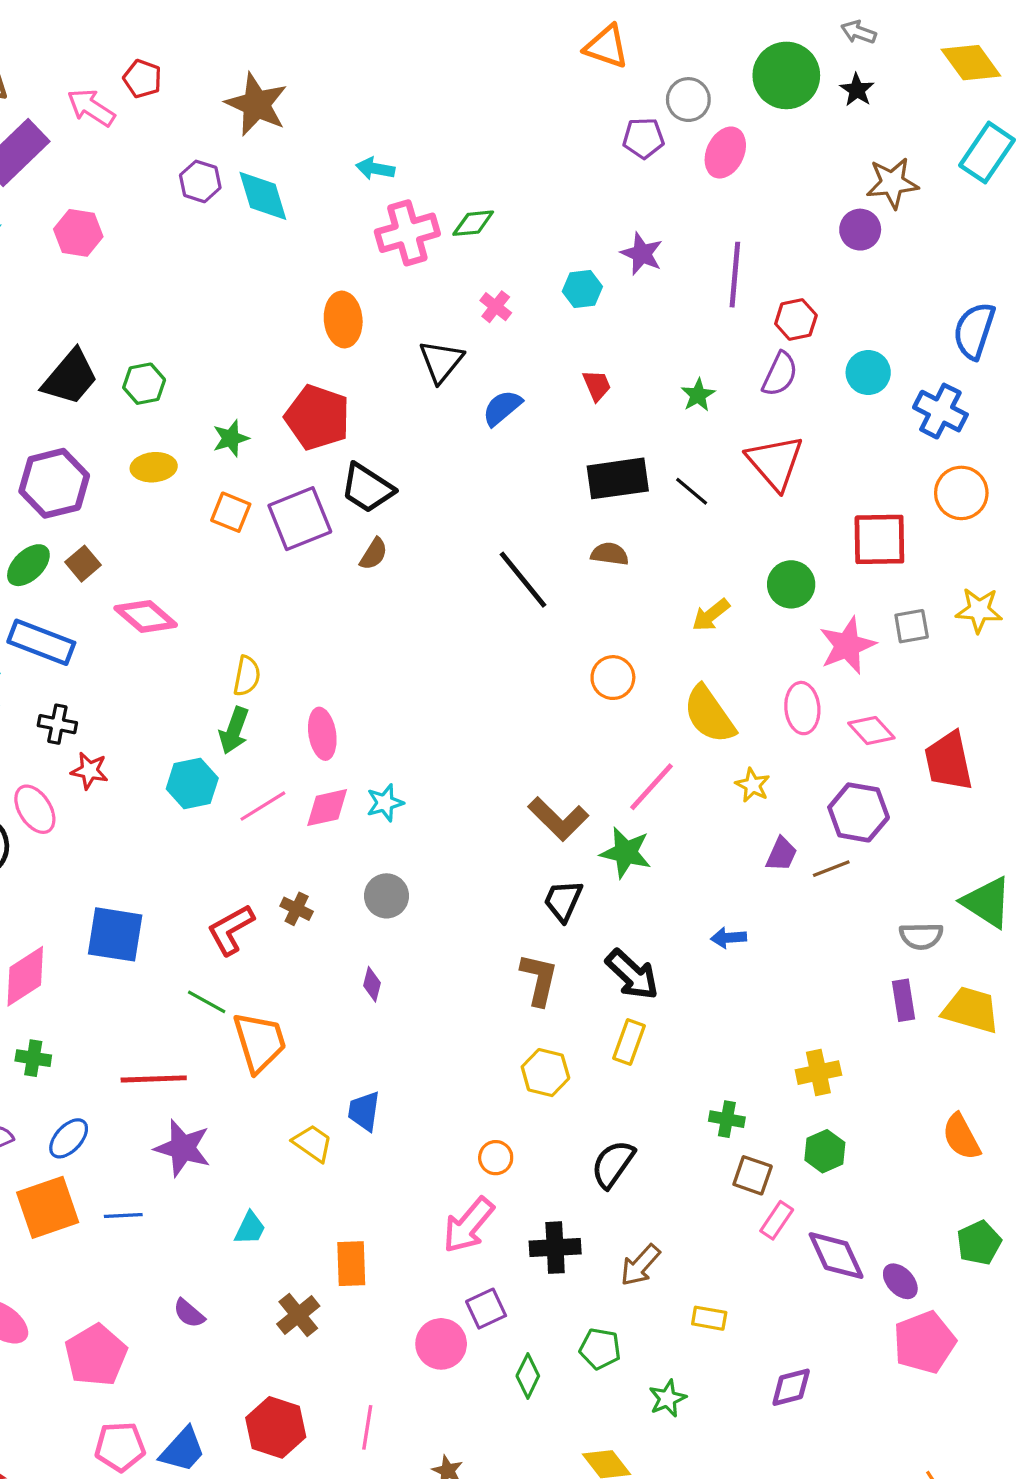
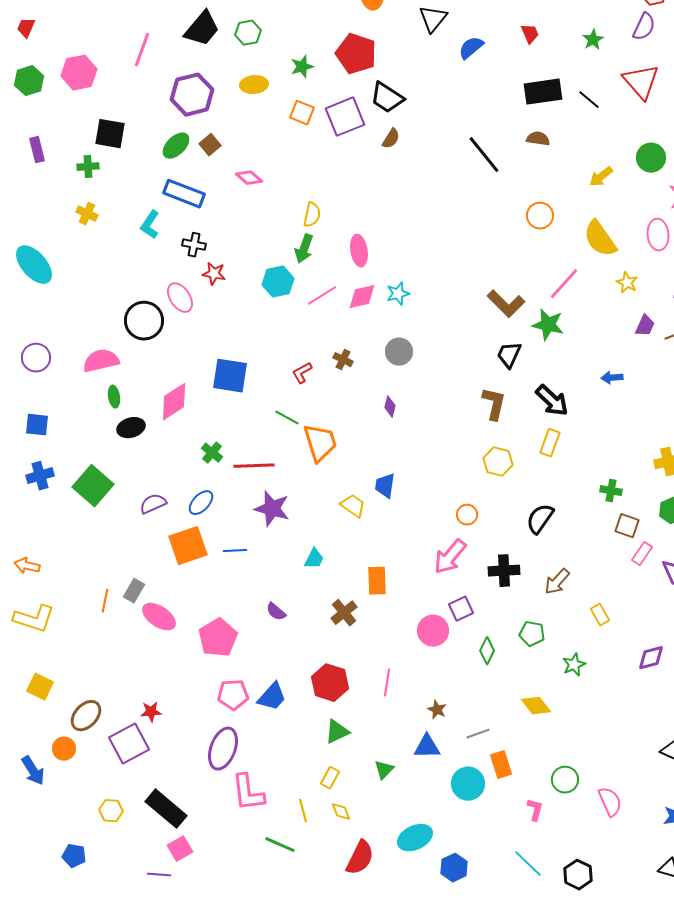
pink diamond: (146, 617) -> (249, 178), size x0.7
red L-shape: (231, 930) -> (302, 373), size x0.7
green cross: (33, 1058) -> (212, 453), moved, turned 30
yellow rectangle: (709, 1318) -> (600, 615), turned 50

